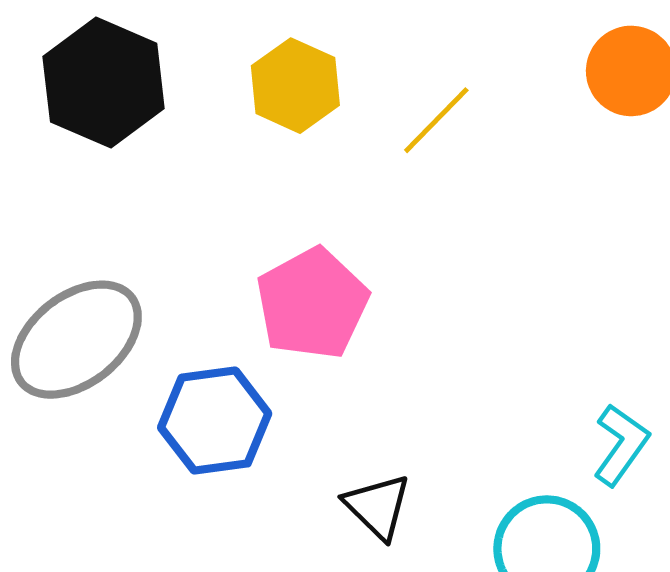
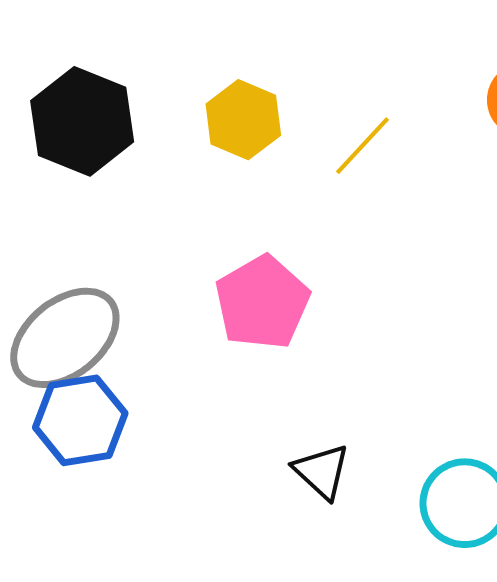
blue hexagon: (215, 421) -> (80, 420), moved

